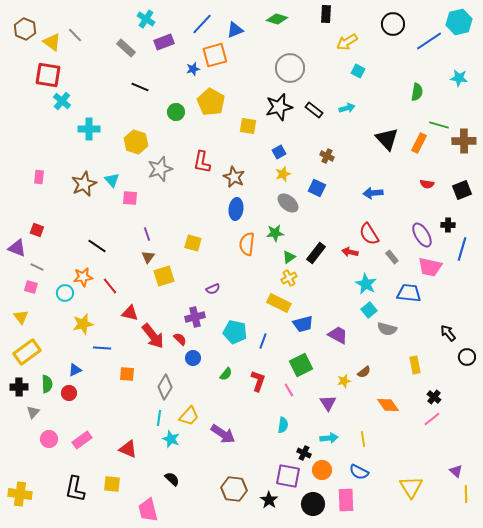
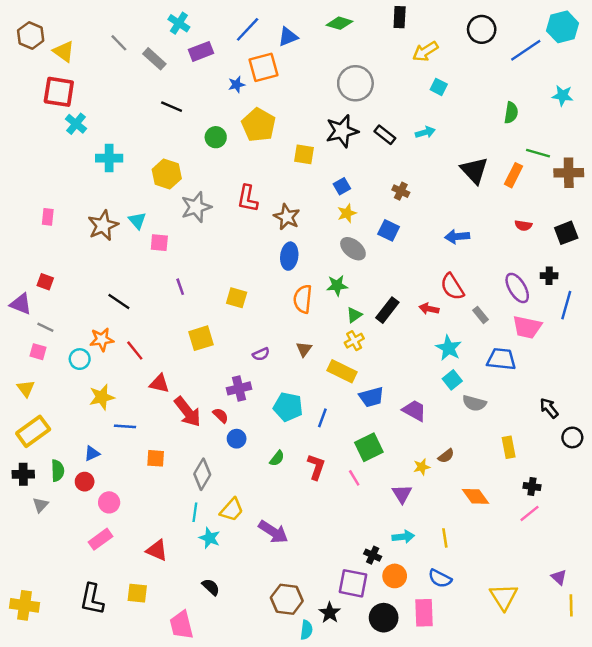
gray line: (75, 35) -> (119, 43), moved
brown triangle: (148, 257) -> (304, 349), moved
black cross: (434, 397) -> (532, 487), turned -32
cyan semicircle: (283, 425) -> (306, 630), moved
pink circle: (49, 439) -> (109, 502), moved

